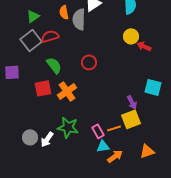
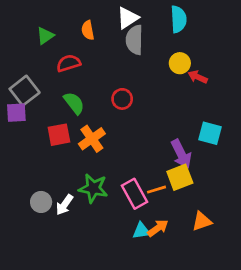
gray semicircle: (79, 19) -> (134, 40), moved
gray square: (31, 40) -> (25, 91), moved
purple arrow: (132, 102) -> (181, 154), size x1.5
pink rectangle: (98, 131) -> (134, 194), size x1.5
cyan triangle: (103, 146) -> (141, 231), moved

